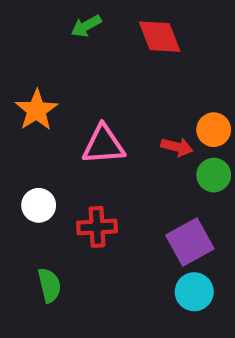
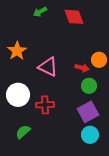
pink triangle: (103, 145) -> (48, 67), turned 30
green circle: (214, 175) -> (89, 86), moved
white circle: (39, 205) -> (18, 95), size x1.5
green semicircle: (49, 285) -> (23, 132), turned -119

